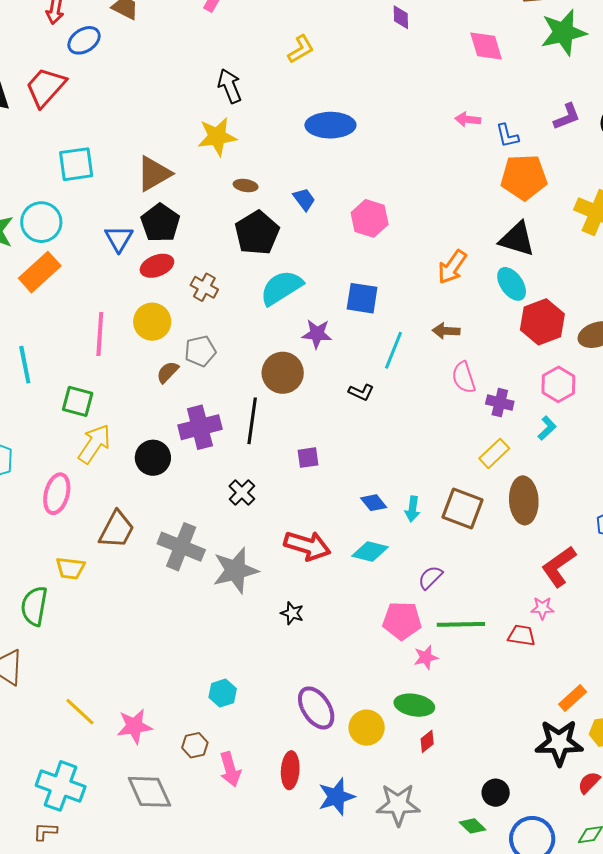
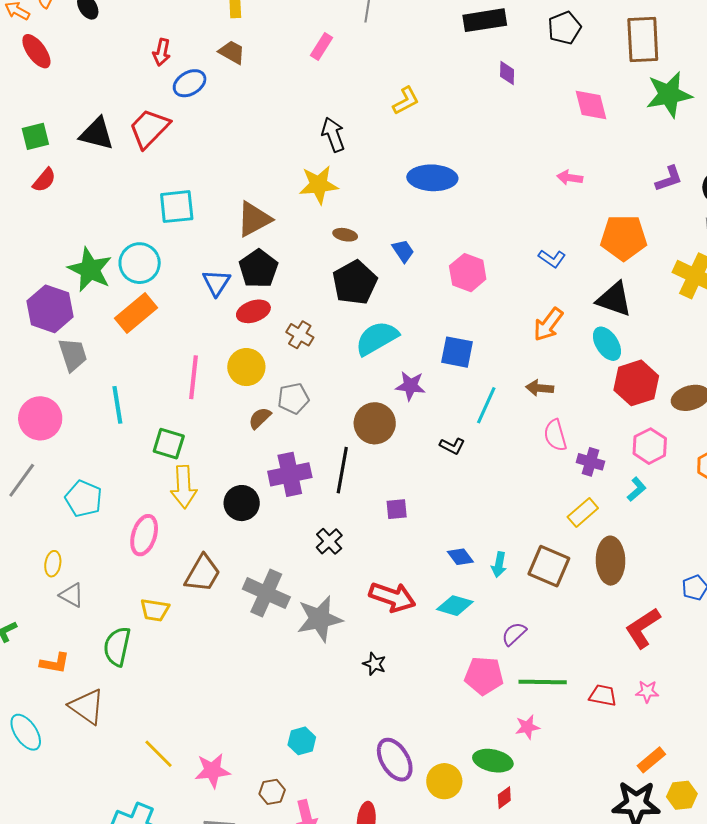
blue L-shape: (507, 136) -> (552, 259), moved, turned -44
yellow arrow: (94, 444) -> (184, 487), turned 141
pink star: (542, 608) -> (647, 691), moved
pink star: (426, 657) -> (527, 727), moved

